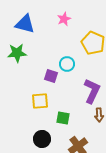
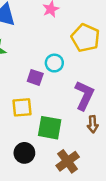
green square: (63, 118) -> (50, 128), size x1.5

